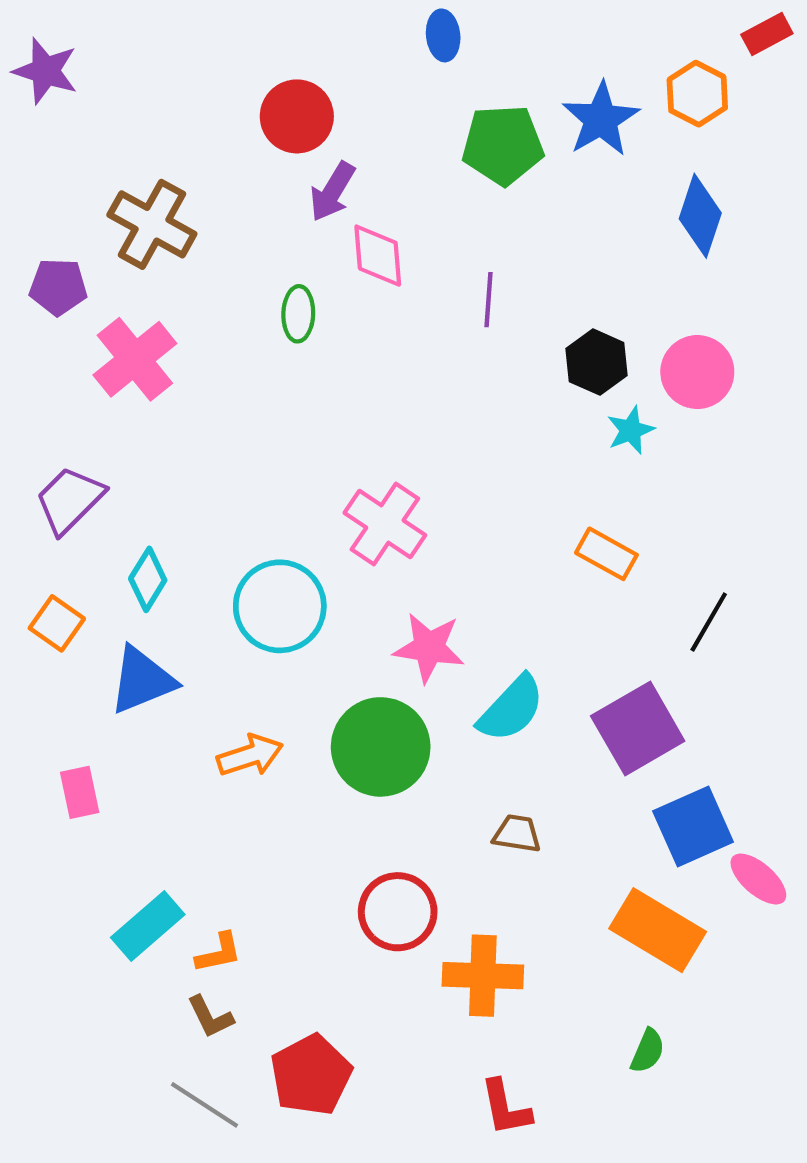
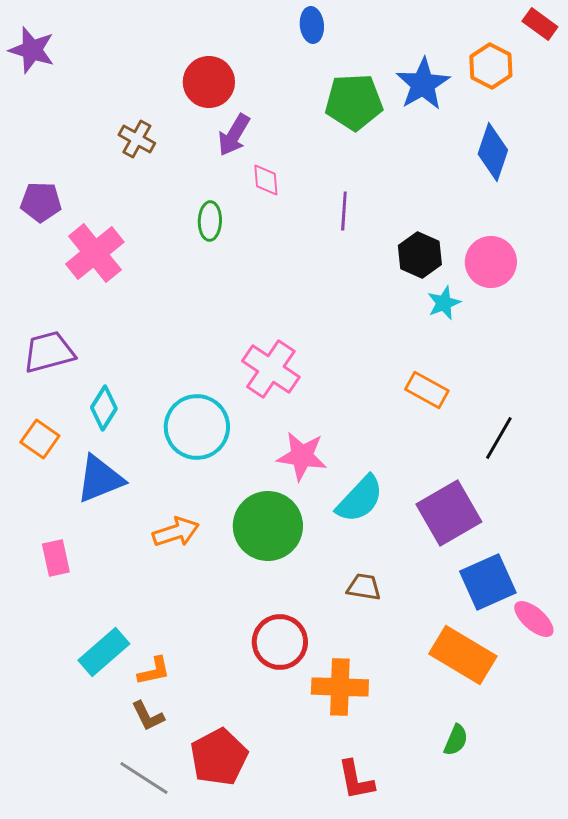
red rectangle: (767, 34) -> (540, 24), turned 64
brown cross: (152, 224) -> (137, 139), moved, size x0.6
pink diamond: (378, 256) -> (266, 180), size x0.7
purple trapezoid: (70, 500) -> (49, 352), turned 30

